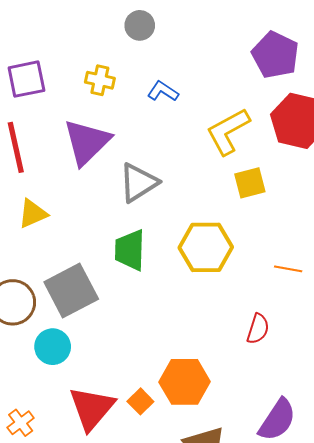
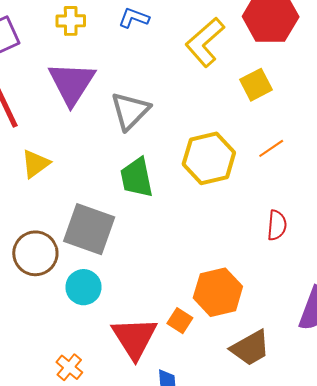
yellow square: (250, 183) -> (256, 85), moved
orange line: (288, 269) -> (271, 148), moved, turned -32
gray square: (71, 291) -> (89, 229), turned -30

